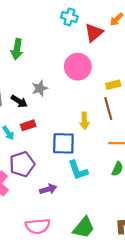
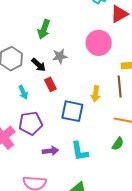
green arrow: (17, 49) -> (44, 29), moved
red rectangle: (28, 125) -> (50, 84), moved, turned 72
cyan L-shape: (78, 170) -> (80, 151), moved

